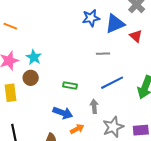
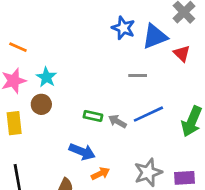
blue star: (91, 18) -> (123, 28), turned 30
orange line: (10, 26) -> (18, 47), moved
gray arrow: (94, 106) -> (117, 121), moved, turned -56

